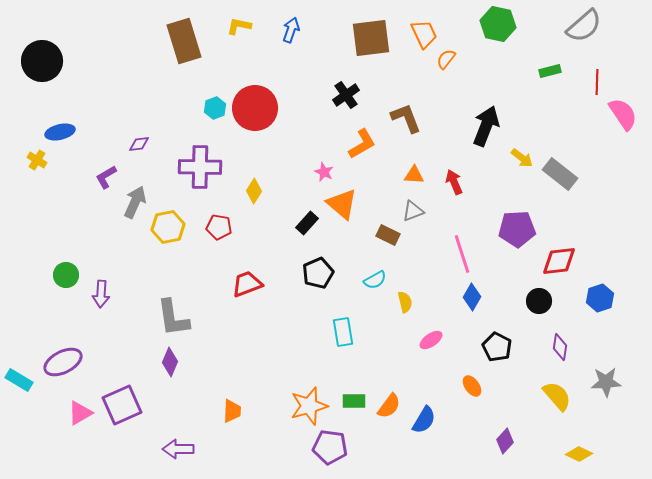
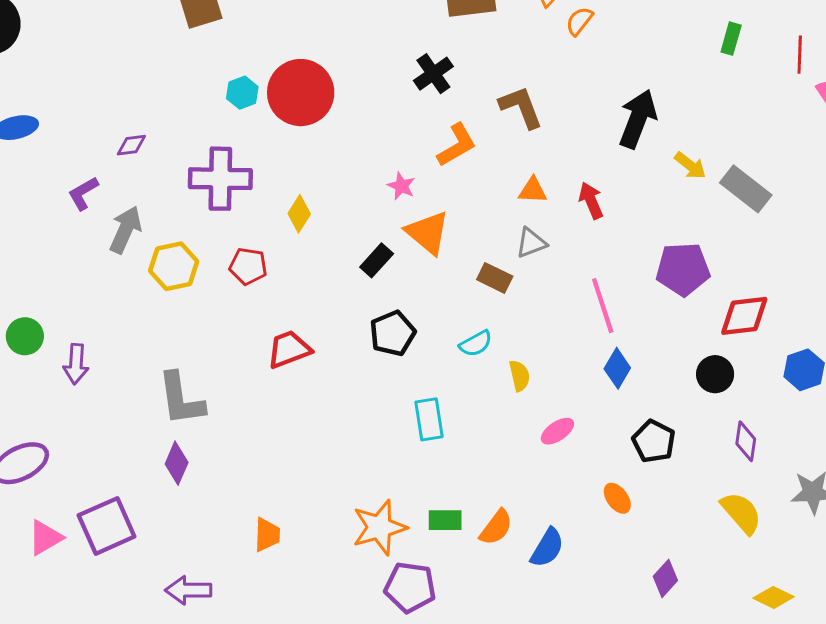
green rectangle: (550, 71) -> (731, 39), turned -60

